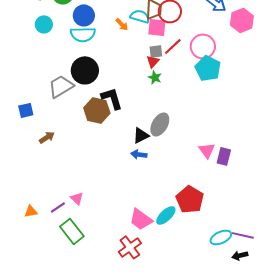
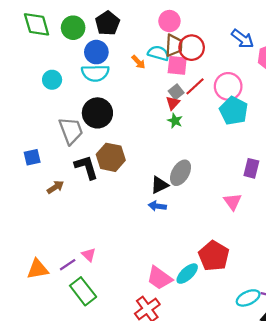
cyan circle: (44, 24) -> (52, 80), moved
gray square: (156, 51) -> (176, 92), turned -32
gray trapezoid: (61, 86) -> (71, 131), turned 100
black L-shape: (112, 98) -> (86, 167), moved
purple rectangle: (224, 156) -> (251, 168), moved
orange triangle: (31, 211) -> (38, 269), size x1.5

